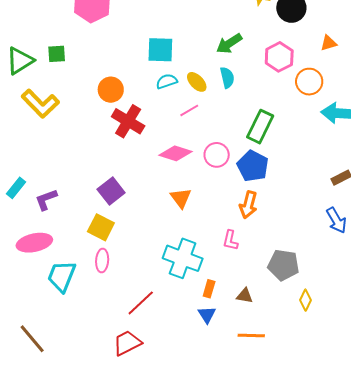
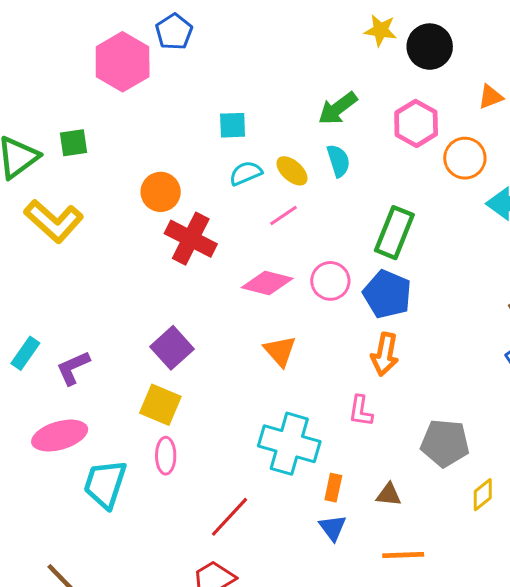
cyan square: (160, 50) -> (233, 125), size x0.7
yellow diamond: (305, 300) -> (483, 495), turned 30

